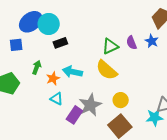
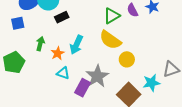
cyan arrow: (72, 72) -> (76, 45), turned -72
yellow circle: (121, 100) -> (127, 59), moved
cyan star: (154, 117) -> (151, 83), moved

